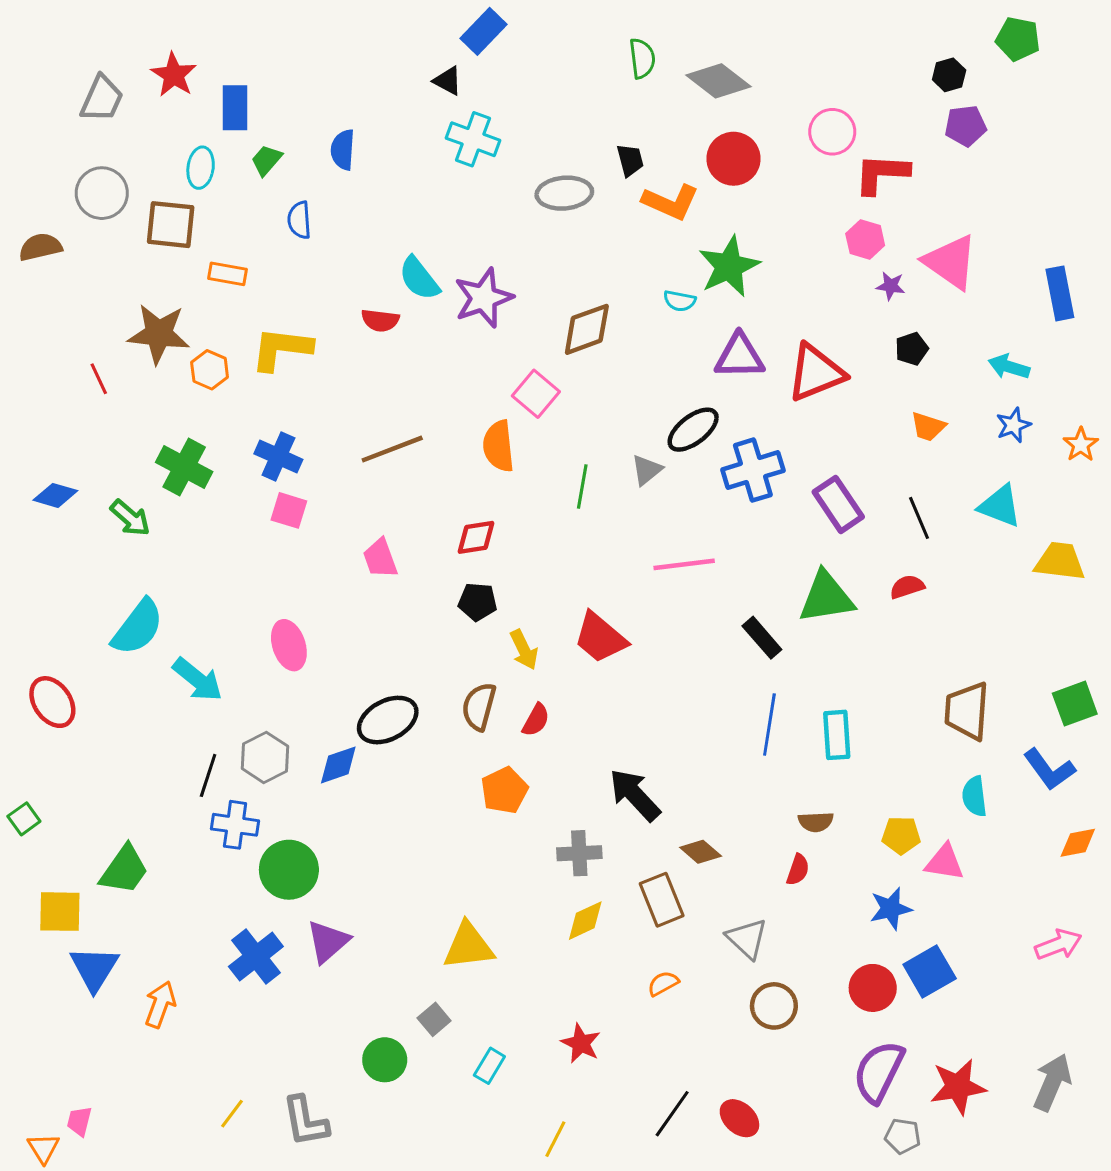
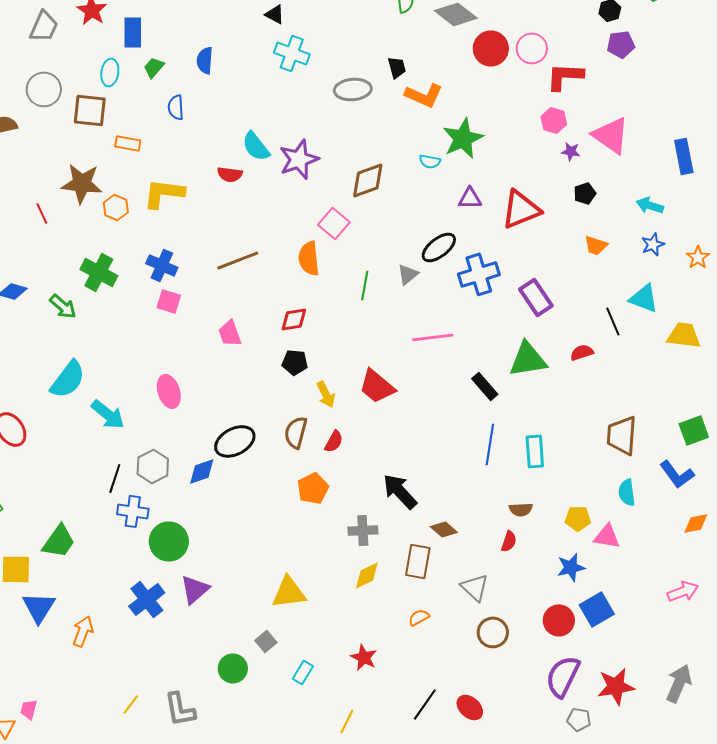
red circle: (733, 159) -> (491, 48), moved
purple triangle: (739, 356) -> (470, 198), size x0.7
black line: (919, 518) -> (613, 321), moved
brown rectangle: (662, 900) -> (418, 561), turned 32

